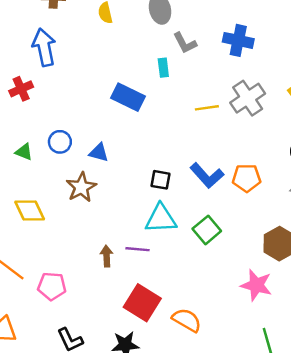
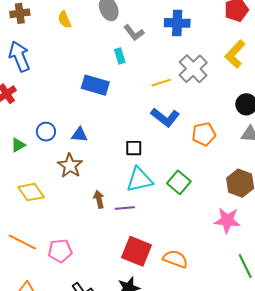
green triangle: (24, 152) -> (18, 145), turned -42
blue L-shape: (207, 176) -> (165, 117), moved
brown arrow: (107, 256) -> (99, 199), moved

